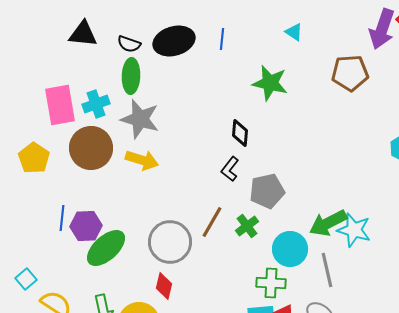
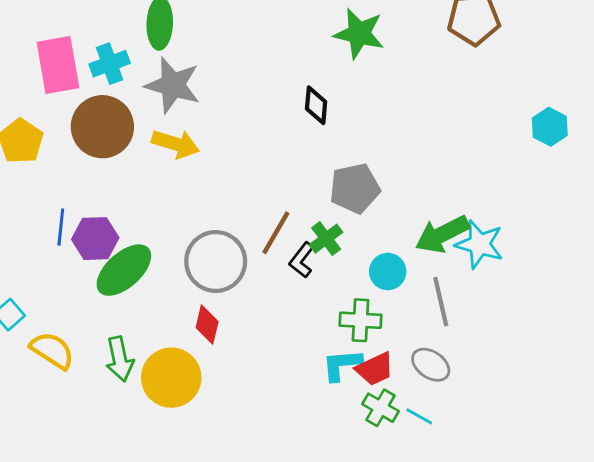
black L-shape: (230, 169) -> (302, 260), moved
cyan circle: (290, 249) -> (388, 272), size x0.7

